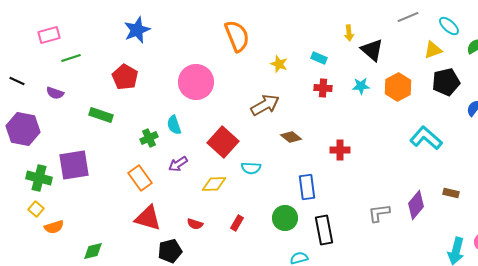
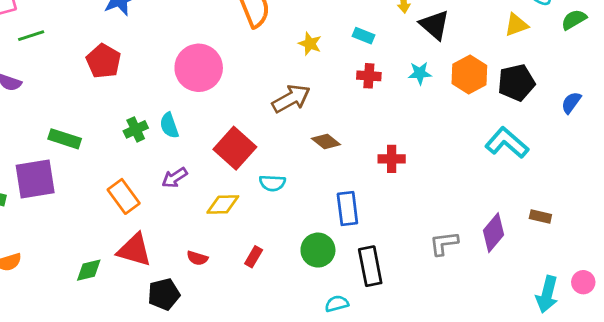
black pentagon: (446, 82) -> (516, 83), moved
green rectangle: (101, 115) -> (65, 139), moved
green cross: (149, 138) -> (136, 129), moved
green diamond: (93, 251) -> (89, 270), moved

